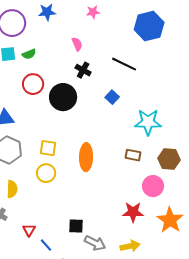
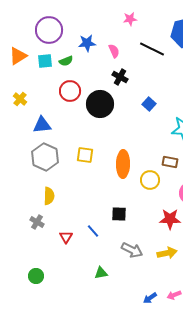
blue star: (47, 12) -> (87, 43), moved
black line: (124, 64) -> (152, 49), moved
yellow circle: (46, 173) -> (150, 180), moved
black square: (76, 226) -> (119, 214), moved
blue line: (46, 245) -> (93, 231), moved

